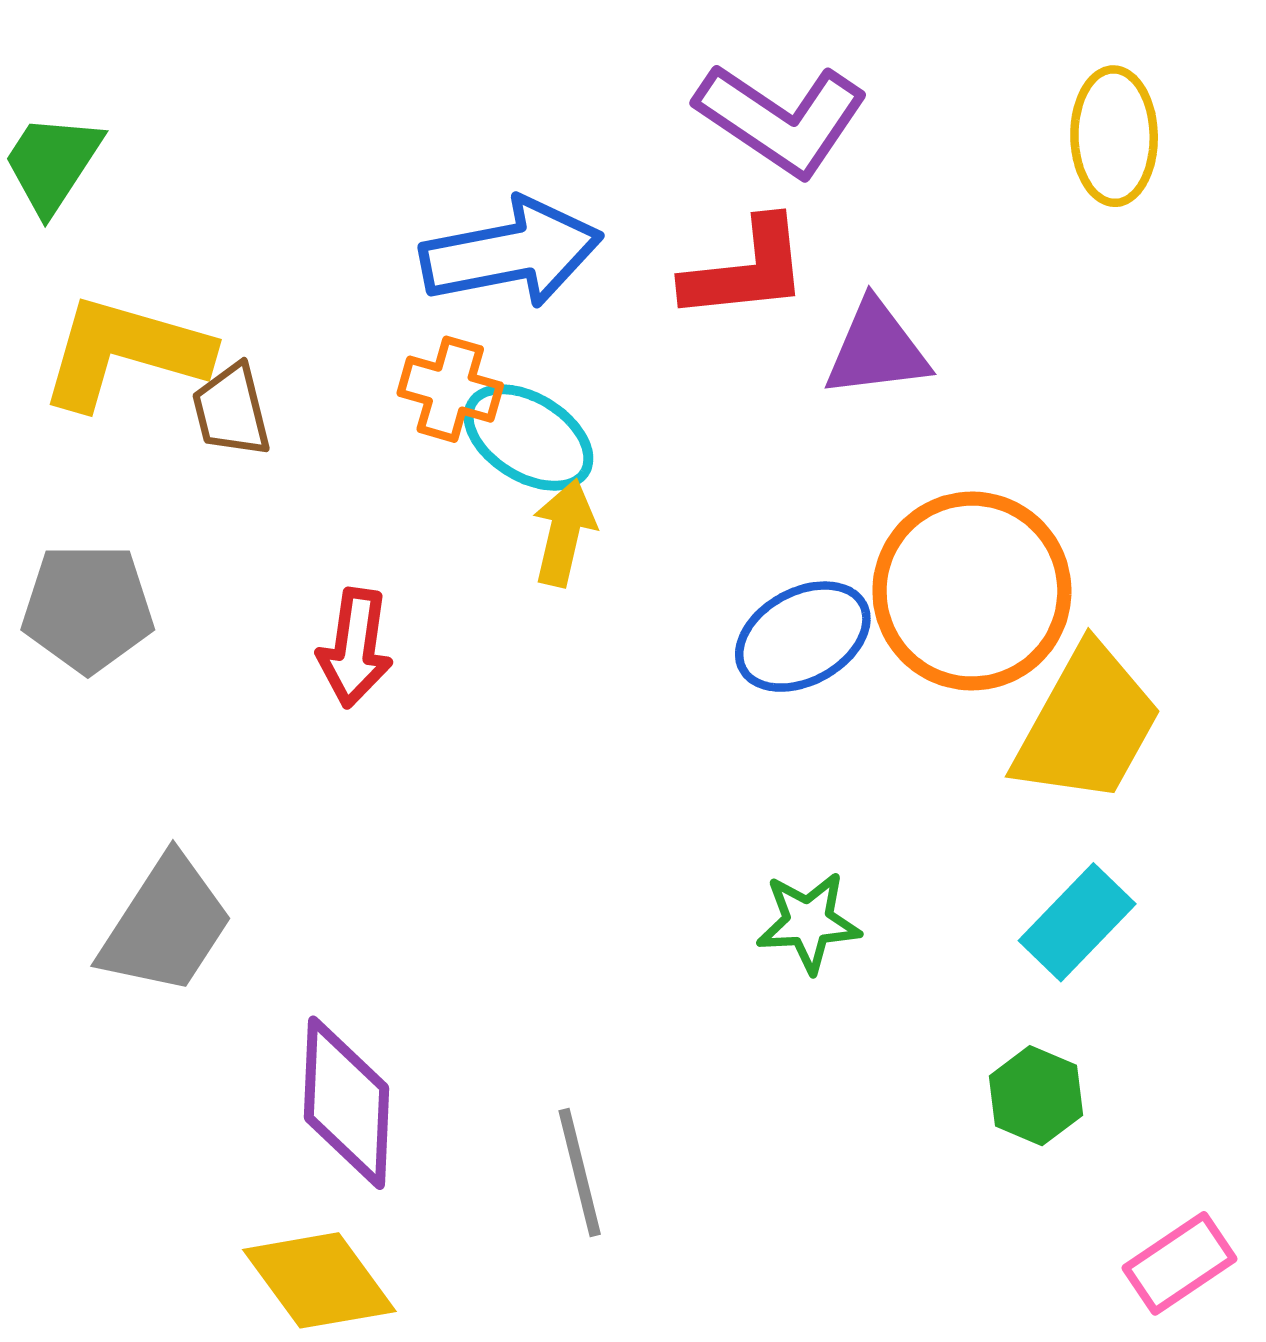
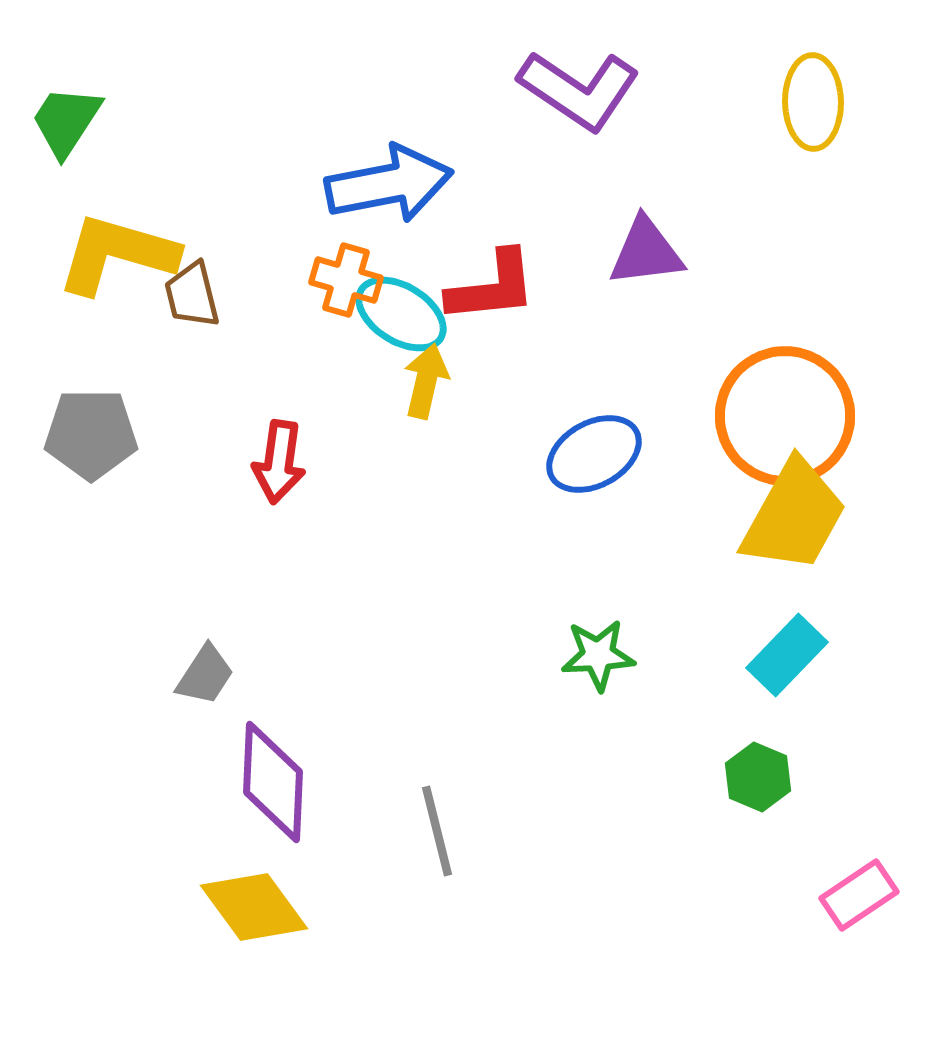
red L-shape: (746, 270) -> (492, 287), moved
orange circle: (972, 591) -> (785, 416), moved
gray trapezoid: (166, 925) -> (205, 675), moved, size x0.6

